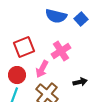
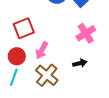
pink cross: (61, 51) -> (86, 33), moved

